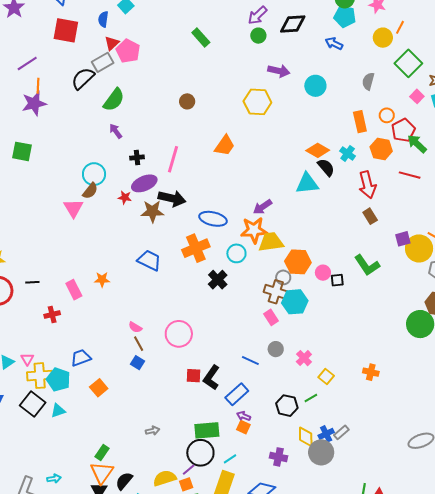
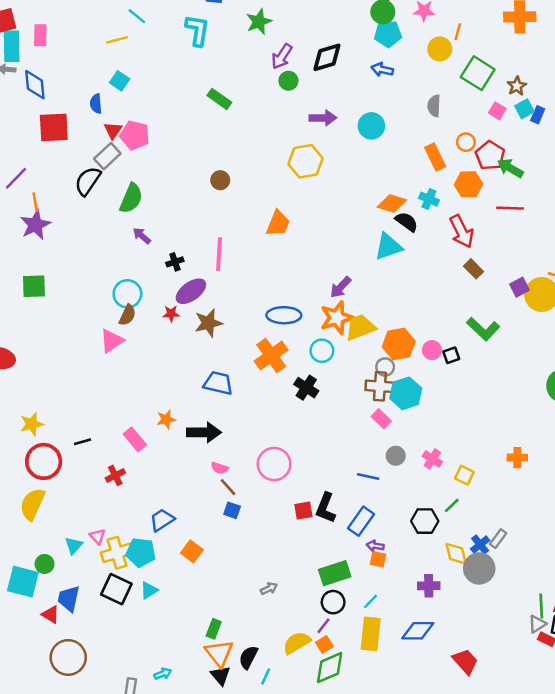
black arrow: (172, 198) -> (204, 432), moved
pink triangle: (73, 208) -> (112, 341), turned 40
black circle: (200, 453) -> (333, 602), size x0.7

